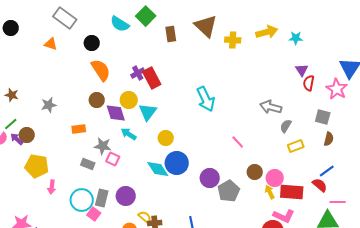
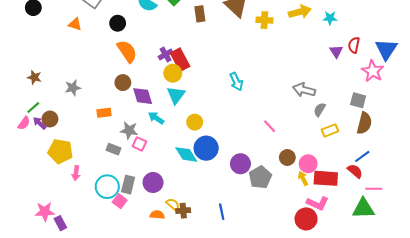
red semicircle: (309, 83) -> (354, 45), moved
cyan arrow: (206, 99) -> (236, 82), size x0.7
yellow circle: (129, 100) -> (173, 73), moved
brown semicircle: (329, 139) -> (364, 123), size x1.5

